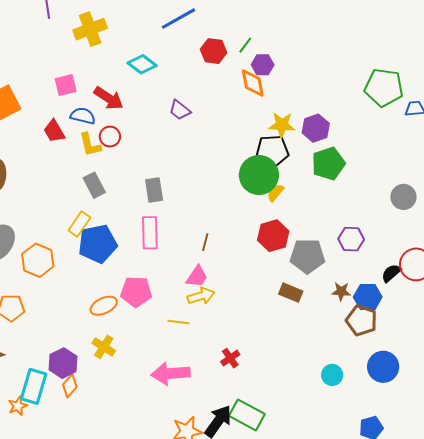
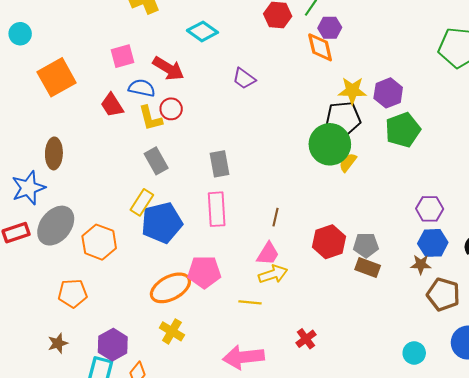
red hexagon: (273, 236) -> (329, 242), moved
gray pentagon: (307, 256) -> (366, 245), moved, size x0.7
blue hexagon: (368, 297) -> (433, 243), moved
orange ellipse: (104, 306) -> (170, 288), size x1.4
purple hexagon: (63, 363) -> (113, 345), moved

